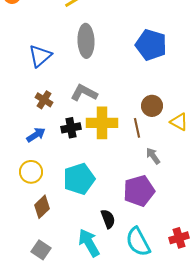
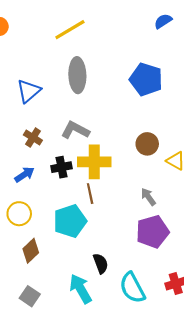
brown line: (137, 128) -> (90, 194), moved
purple pentagon: (139, 191) -> (152, 232), moved

